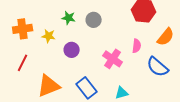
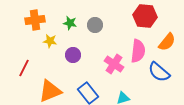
orange cross: (23, 29) -> (35, 20), moved
pink semicircle: (137, 46) -> (138, 51), size x1.6

